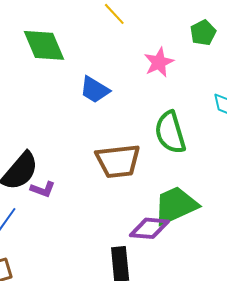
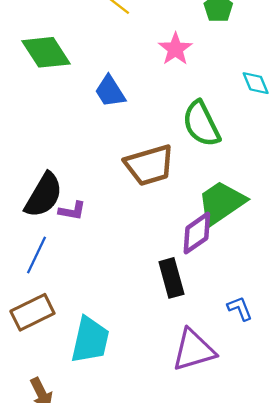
blue trapezoid: (95, 90) -> (110, 91), turned 36
purple diamond: (149, 228) -> (197, 233), turned -30

